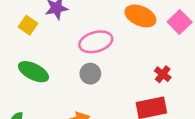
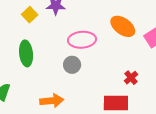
green ellipse: (33, 72) -> (26, 53), turned 45

